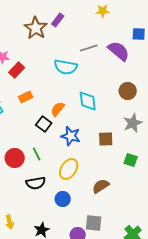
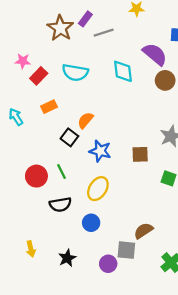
gray line: (89, 48) -> (104, 33), moved
cyan semicircle: (66, 67) -> (75, 72), moved
brown circle: (128, 91) -> (165, 80), moved
cyan diamond: (88, 101) -> (123, 71), moved
brown semicircle: (101, 186) -> (143, 231), moved

